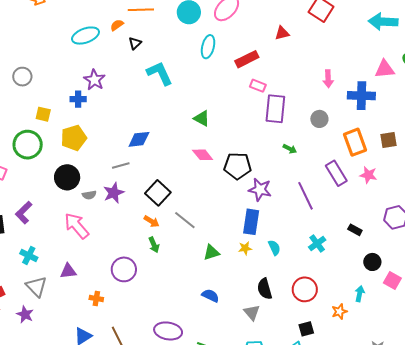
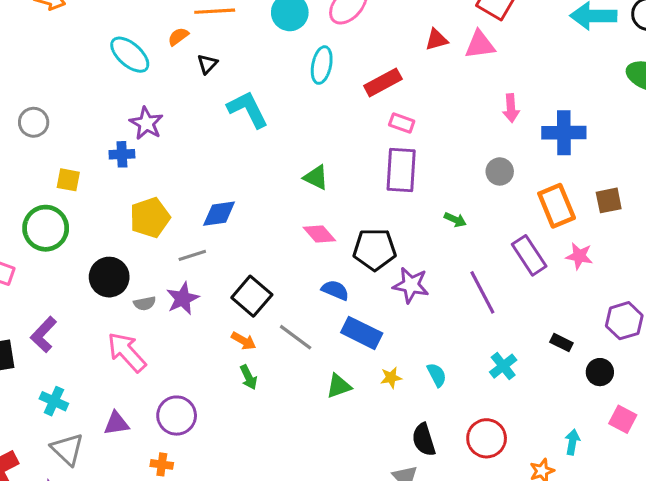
cyan ellipse: (85, 36) -> (130, 55), turned 64
pink triangle: (385, 69) -> (480, 45), moved
purple rectangle: (275, 109) -> (401, 170), moved
yellow pentagon: (74, 138) -> (150, 218), moved
blue rectangle: (251, 222) -> (362, 333), moved, turned -70
black circle: (372, 262) -> (600, 372), moved
purple circle: (124, 269) -> (177, 416), moved
blue semicircle: (210, 296) -> (335, 290), moved

